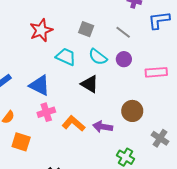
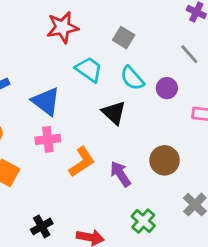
gray line: (123, 32) -> (189, 54), moved
orange L-shape: (74, 124) -> (82, 162), turned 95
purple arrow: (103, 127) -> (120, 174), turned 36

